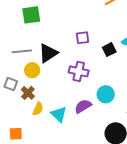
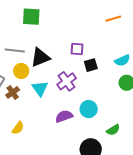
black square: (109, 50) -> (91, 65), moved
purple cross: (79, 71) -> (67, 81), turned 30
yellow semicircle: (38, 109) -> (18, 128), moved
cyan triangle: (59, 114) -> (40, 88), moved

